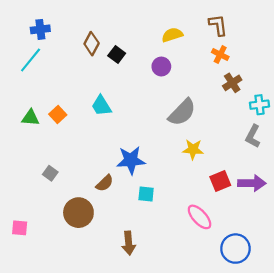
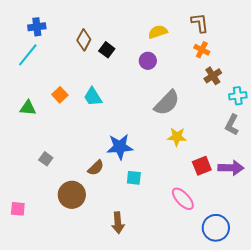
orange square: (58, 114) -> (60, 95), moved

